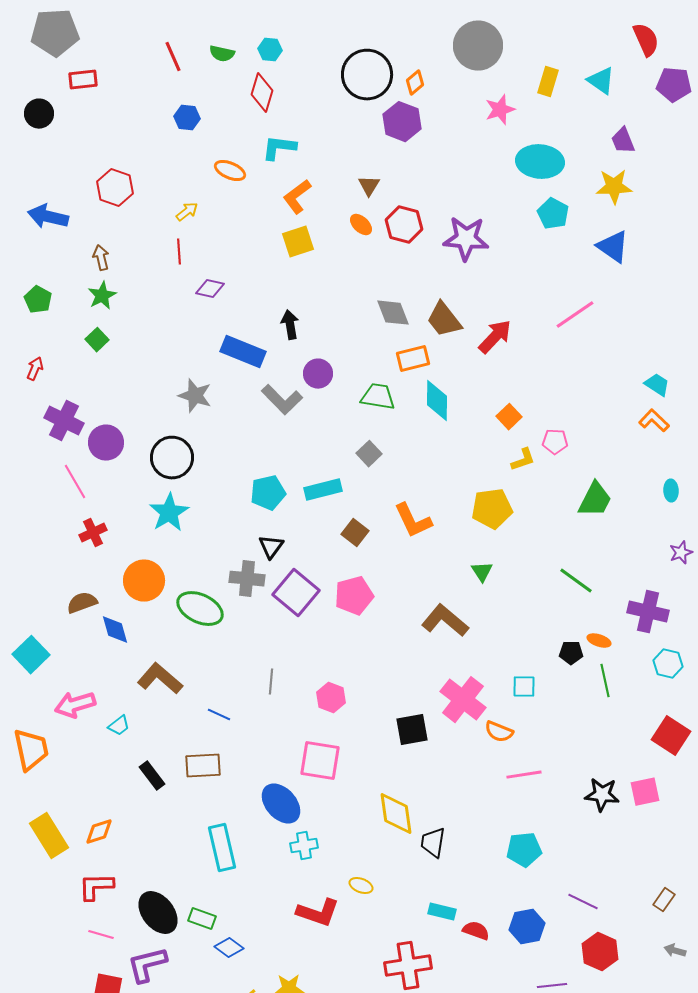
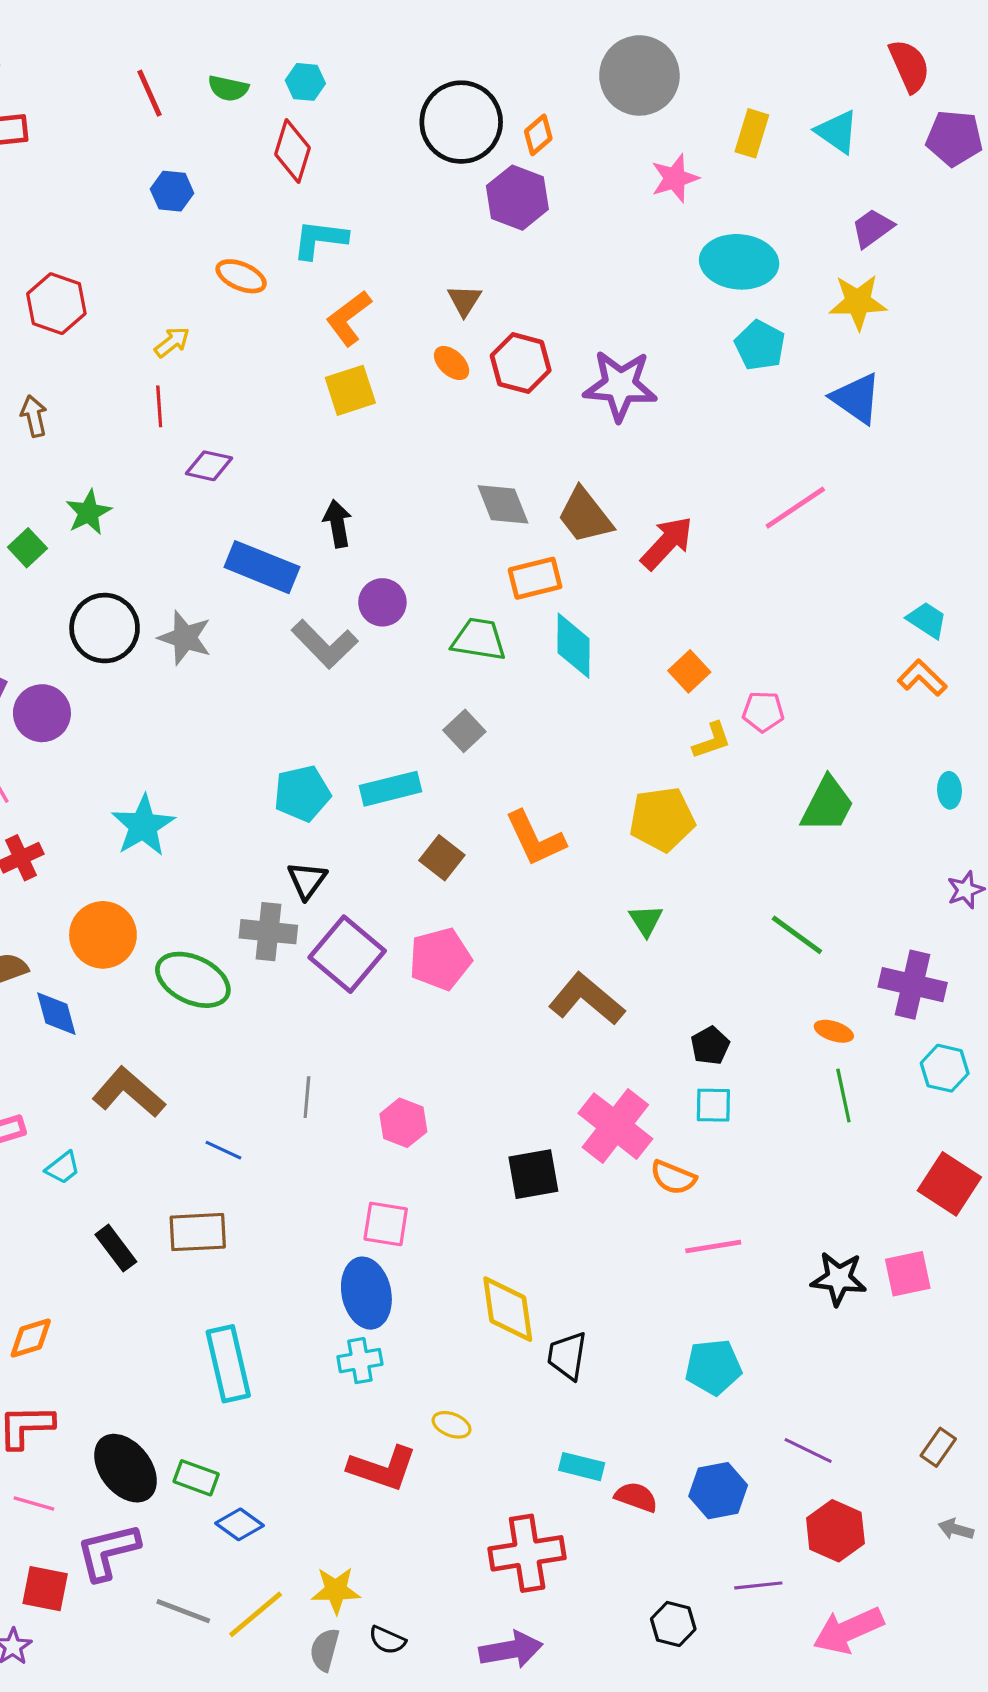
purple trapezoid: (623, 141) -> (872, 228), turned 76
green star: (102, 296) -> (89, 512), moved
black circle: (172, 458) -> (105, 628), moved
black pentagon: (571, 653) -> (710, 1046), moved, turned -30
pink square: (320, 761) -> (386, 1224), size x0.7
blue ellipse: (281, 804) -> (366, 1293), moved, turned 30

